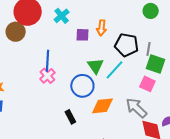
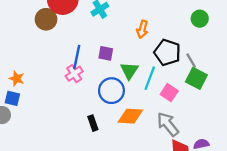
purple square: (83, 35) -> (106, 53), moved
gray line: (149, 49) -> (191, 61), turned -48
cyan line: (114, 70) -> (150, 78), turned -30
pink square: (147, 84) -> (169, 93), moved

